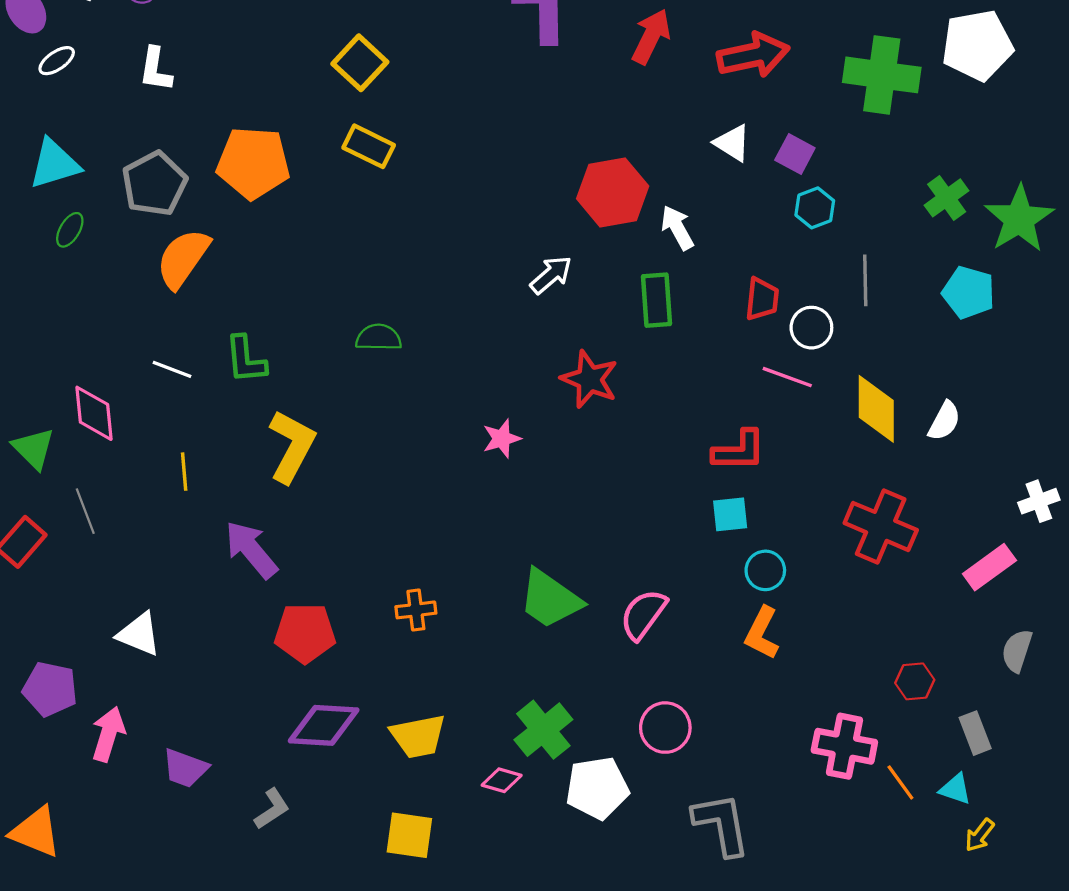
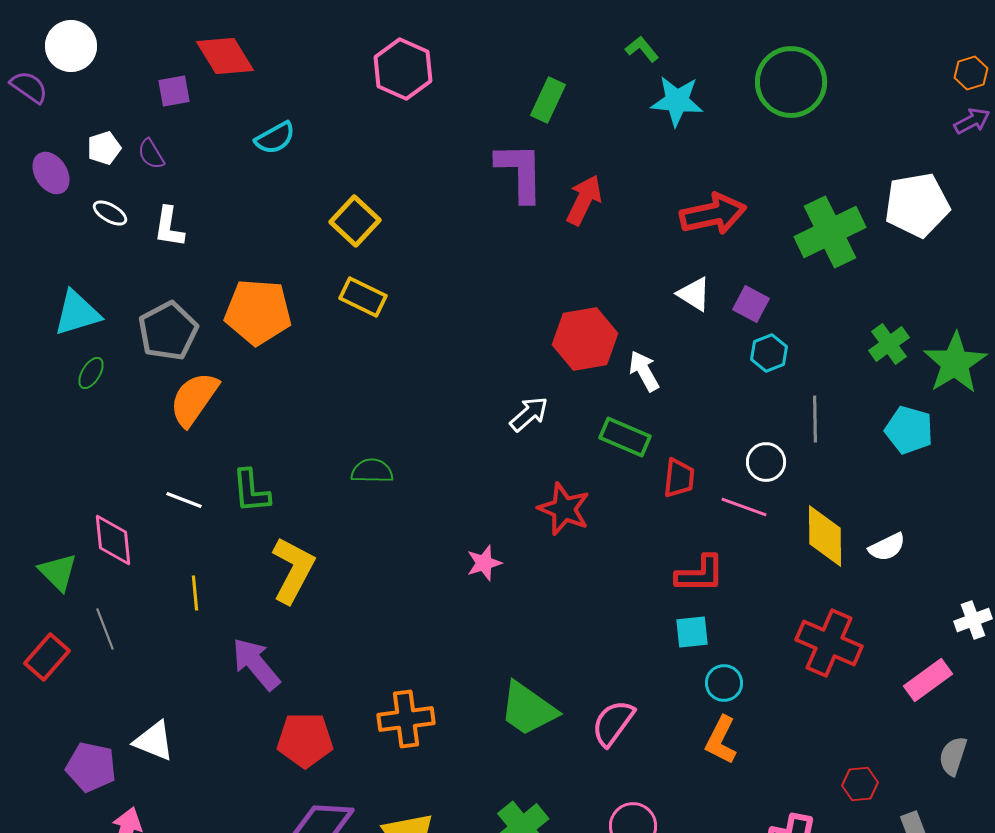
red arrow: (651, 36) -> (584, 200), moved
white ellipse: (57, 61) -> (110, 213), moved, turned 64
green cross: (882, 75) -> (830, 232), turned -34
red trapezoid: (762, 299) -> (679, 478), moved
green rectangle: (657, 300) -> (625, 437), turned -63
white semicircle: (944, 421) -> (887, 547), turned 36
orange cross: (416, 610) -> (406, 719), size x1.5
purple pentagon: (50, 689) -> (91, 767), moved

